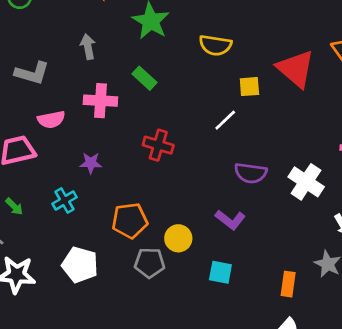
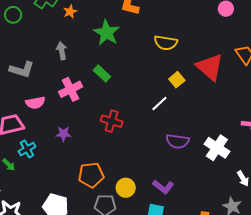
yellow semicircle: (215, 45) -> (166, 43), moved
yellow square: (249, 87) -> (177, 80), turned -35
pink cross: (100, 101) -> (71, 89), turned -30
cyan cross: (65, 201) -> (27, 149), moved
purple L-shape: (230, 220) -> (163, 187), moved

